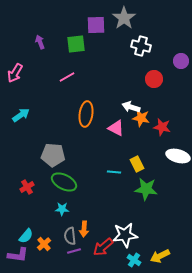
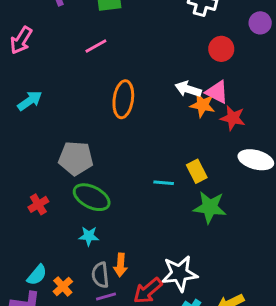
pink triangle: (116, 128) -> (217, 92), moved

